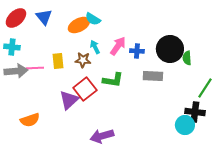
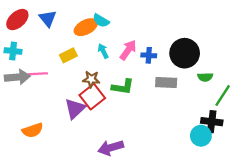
green semicircle: (187, 58) -> (205, 77), moved, turned -88
brown star: (83, 60) -> (91, 79), moved
yellow rectangle: (58, 61) -> (68, 55), moved, turned 70

